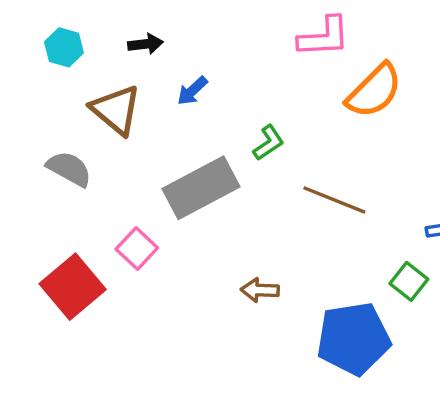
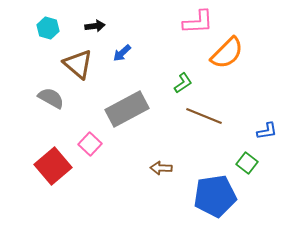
green L-shape: (269, 143) -> (183, 83), moved

